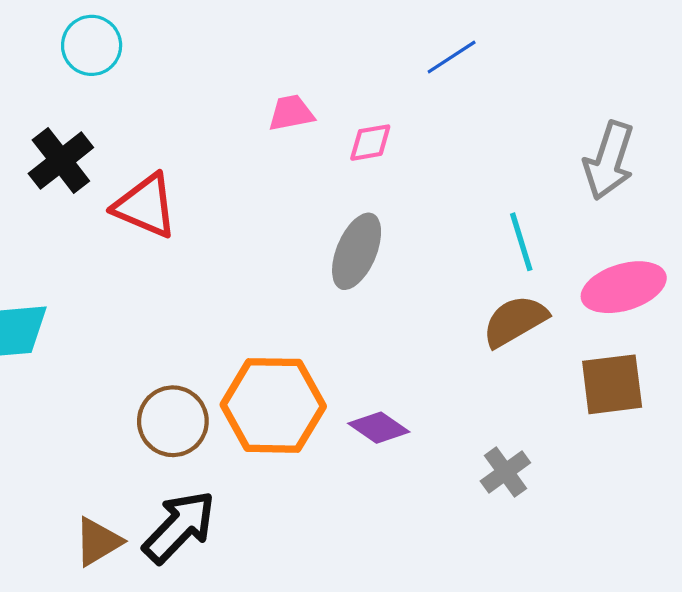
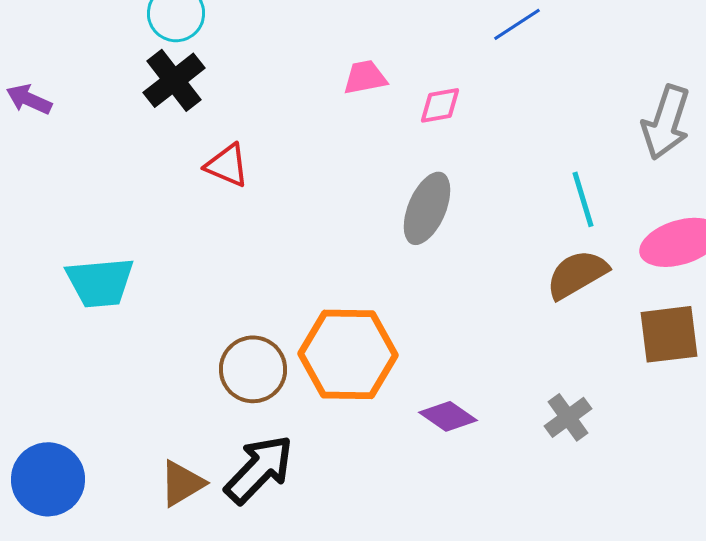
black cross: (61, 160) -> (174, 80), moved
red triangle: (145, 206) -> (227, 165), size x0.7
purple diamond: (379, 428) -> (448, 416), moved

